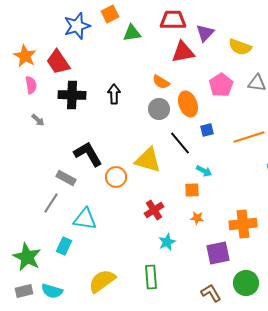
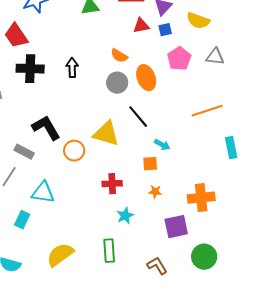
red triangle: (183, 52) -> (141, 26), size x0.7
blue square: (207, 130) -> (165, 30), moved
red cross: (154, 210) -> (112, 184), turned 30
brown L-shape: (211, 293) -> (157, 266), moved

